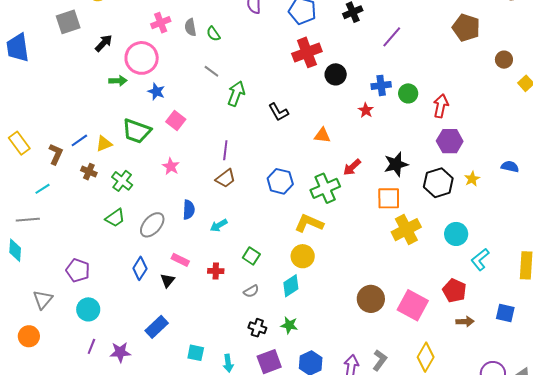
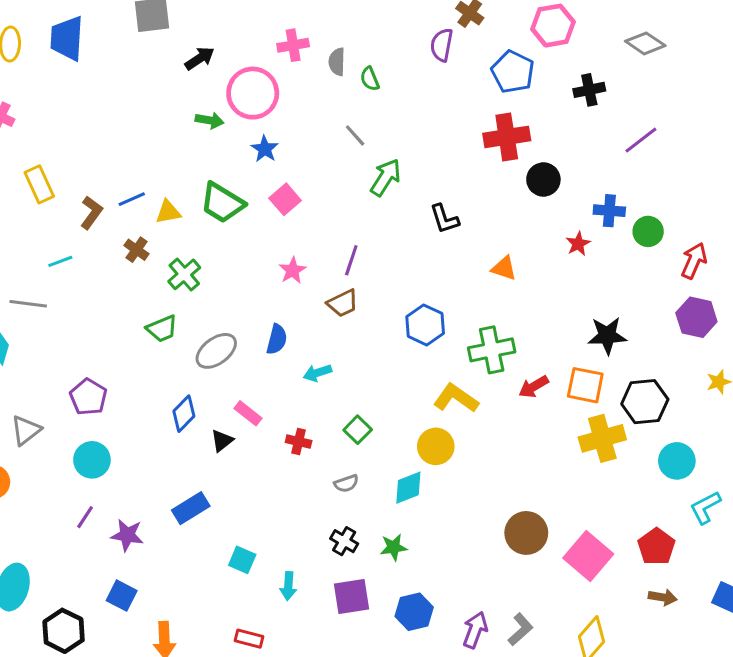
pink star: (171, 166) -> (293, 270), moved
red arrow: (352, 167) -> (534, 387), moved
black hexagon: (438, 183) -> (645, 402), moved
green star: (289, 325) -> (394, 547), turned -30

